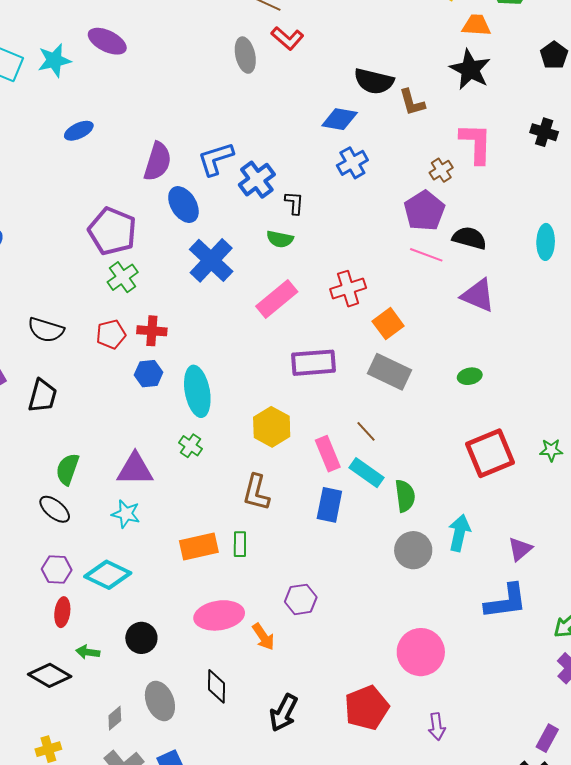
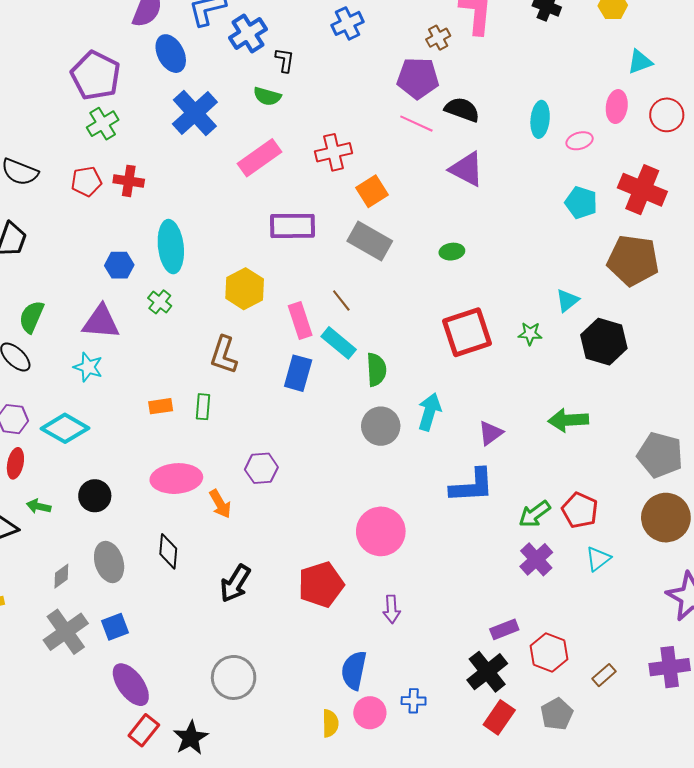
purple pentagon: (424, 211) -> (418, 78), turned 30
blue hexagon: (149, 374) -> (119, 265), moved
orange rectangle: (199, 547) -> (161, 406), size x0.6
purple rectangle: (547, 738) -> (504, 629), turned 36

